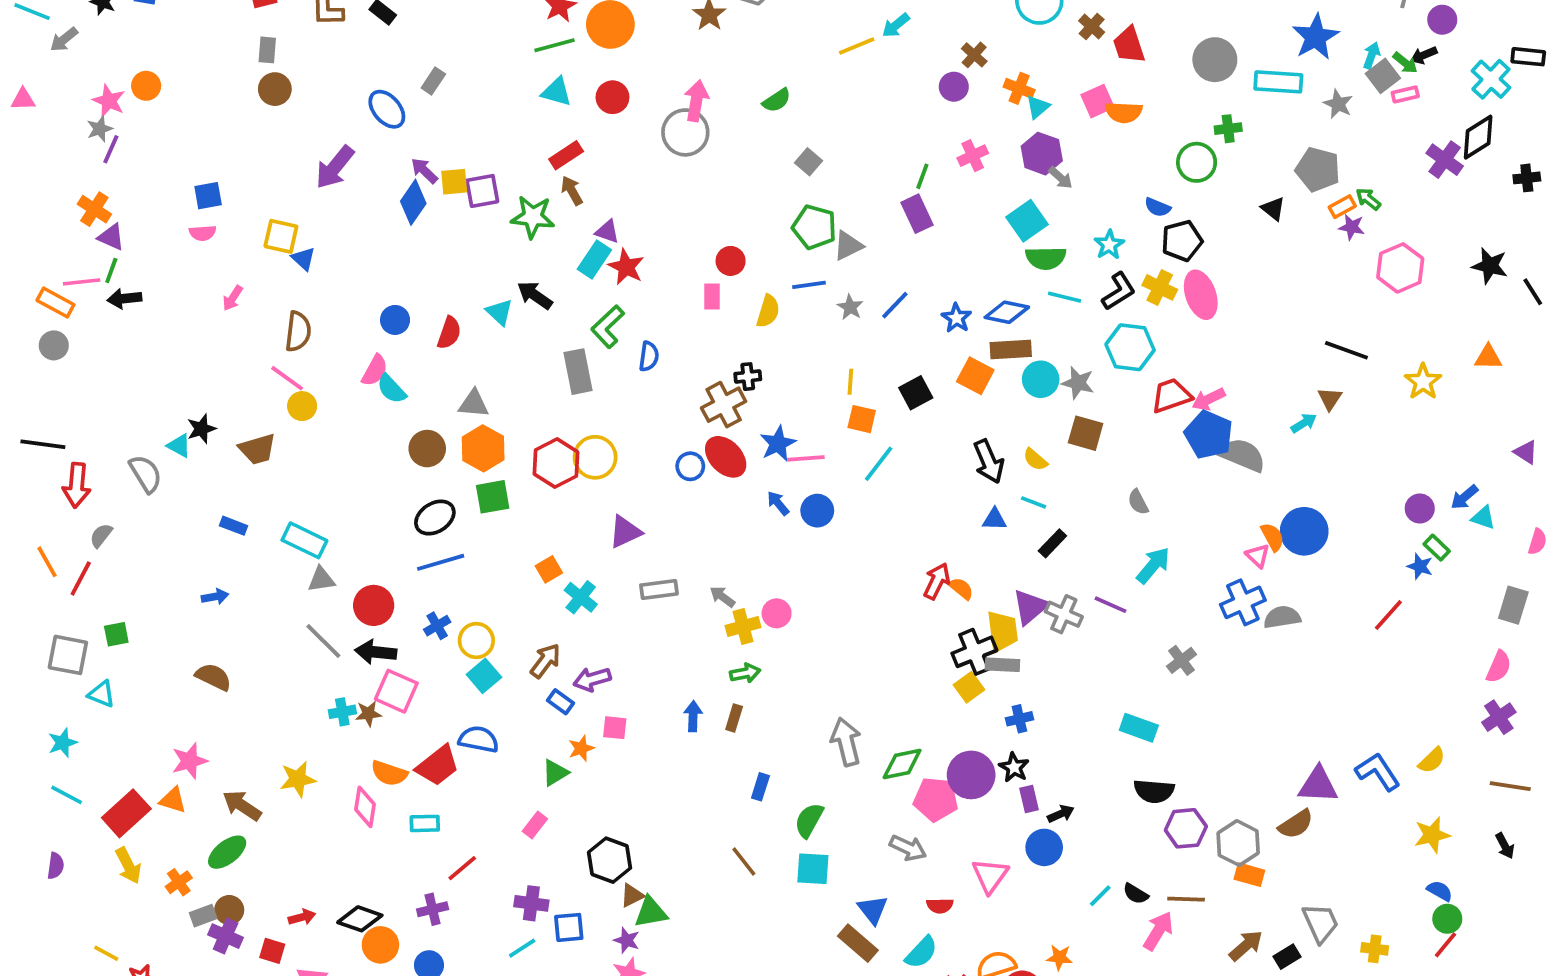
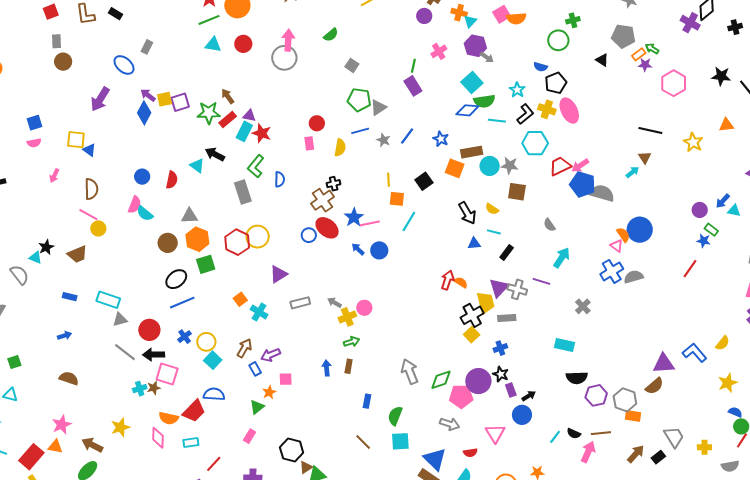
red rectangle: (566, 155) -> (228, 119), moved
blue diamond: (1007, 312) -> (467, 110), moved
gray rectangle: (1002, 665) -> (507, 318), moved
blue rectangle: (561, 702) -> (255, 369), turned 32
blue triangle: (873, 910) -> (435, 459), size x1.4

